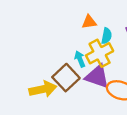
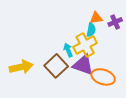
orange triangle: (89, 22) -> (96, 18), moved
yellow arrow: (43, 89) -> (21, 67), moved

